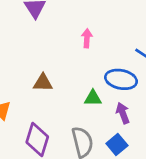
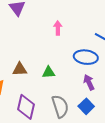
brown triangle: (43, 83) -> (20, 69), moved
green triangle: (93, 98) -> (49, 72), moved

